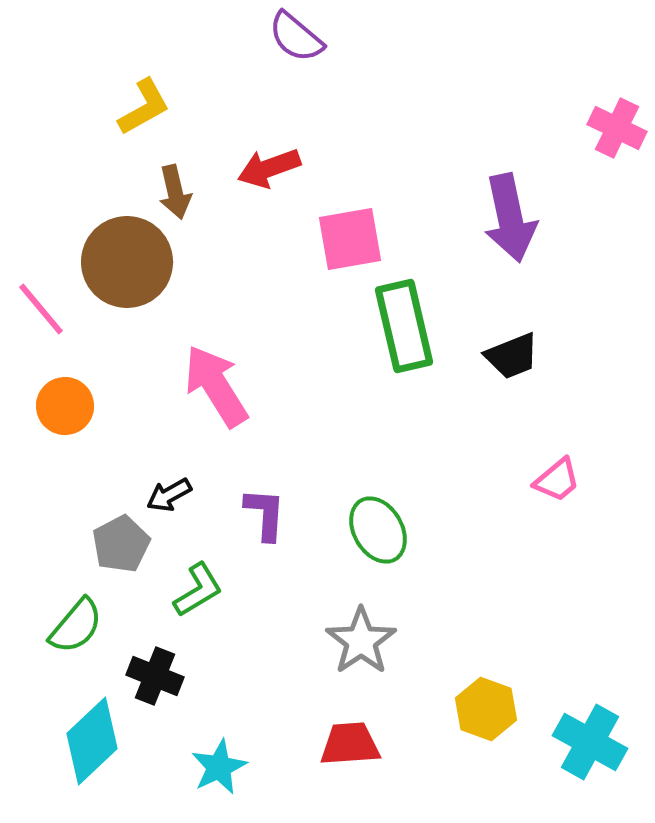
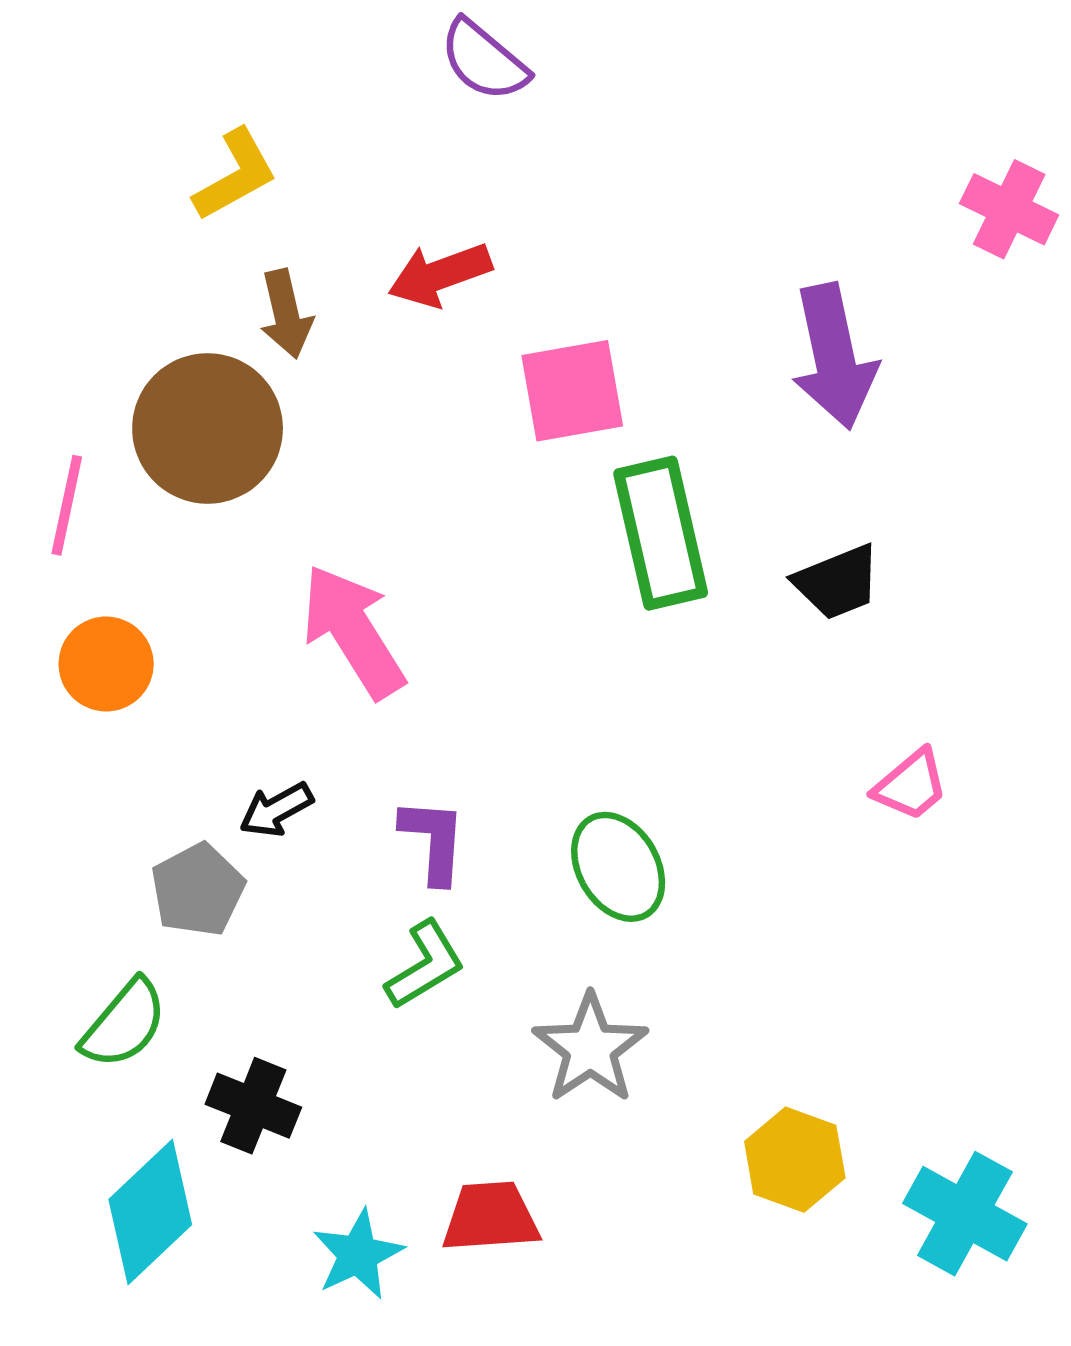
pink line: (41, 309) -> (67, 505), turned 52
green L-shape: (198, 590) -> (425, 965), moved
red trapezoid: (350, 744) -> (491, 1217), moved

